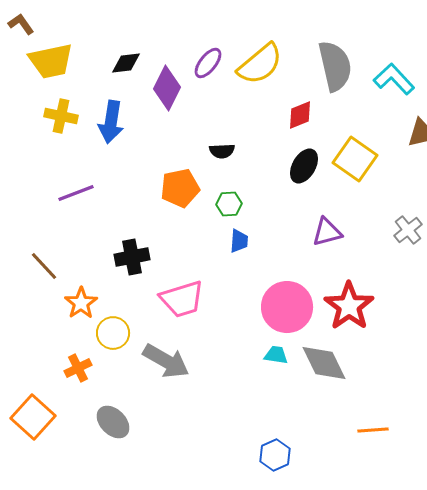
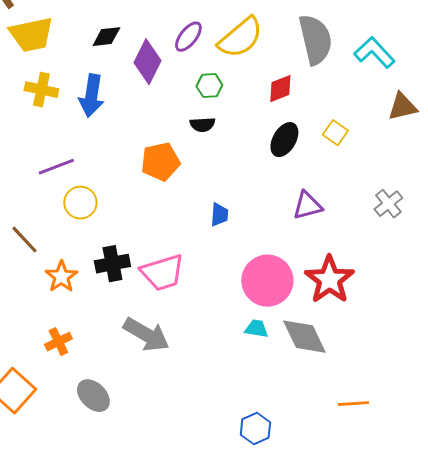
yellow square: (355, 159) -> (335, 133), size x0.6
green hexagon: (229, 204) -> (209, 86), moved
black cross: (132, 257) -> (112, 264), moved
yellow circle: (113, 333) -> (80, 203), moved

